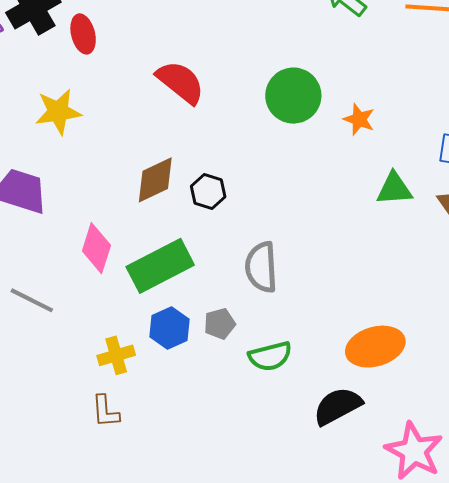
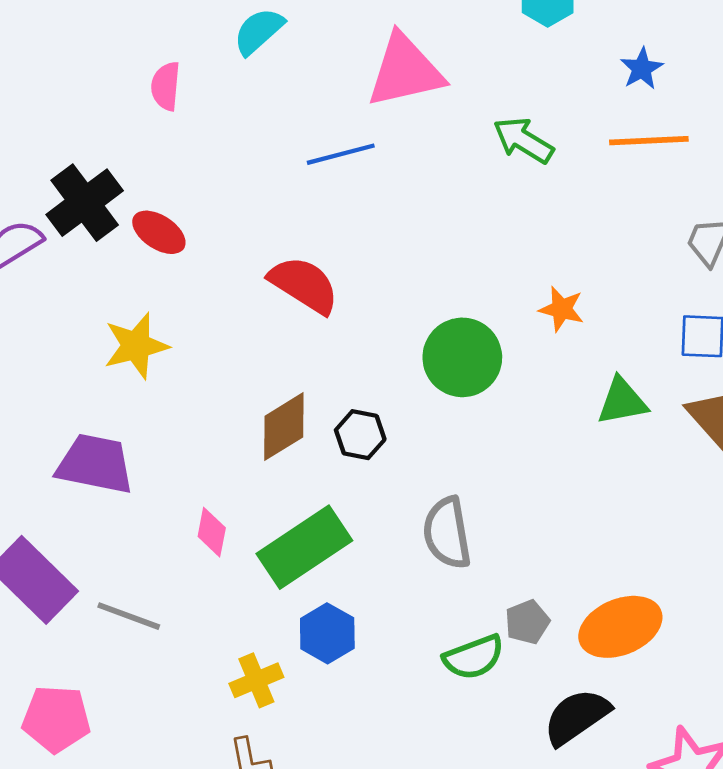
red ellipse: (83, 34) -> (159, 232), turned -36
green circle: (293, 96) -> (462, 357), moved
pink diamond: (96, 248) -> (212, 532), size x0.7
gray pentagon: (220, 324) -> (527, 622), moved

